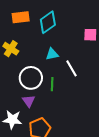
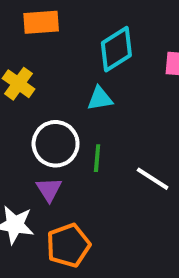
cyan diamond: (48, 22) -> (116, 49), moved
white line: (72, 68) -> (153, 179), moved, turned -30

